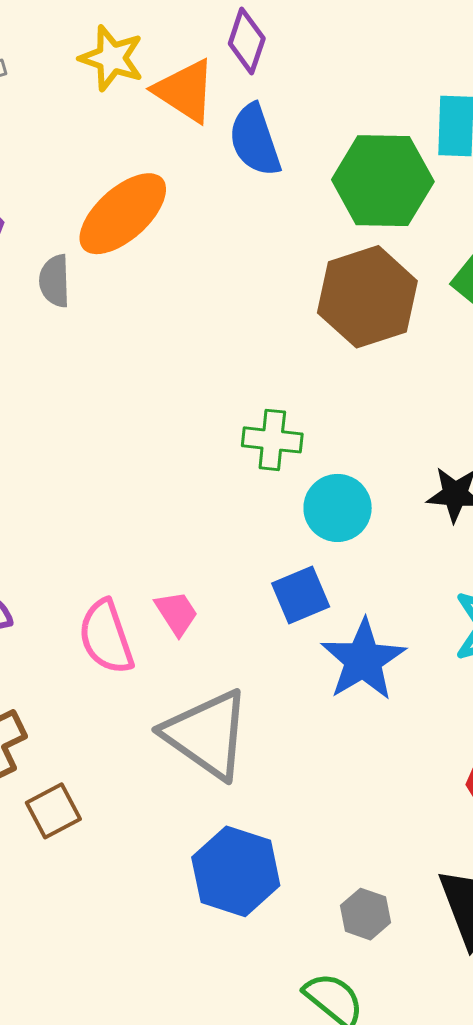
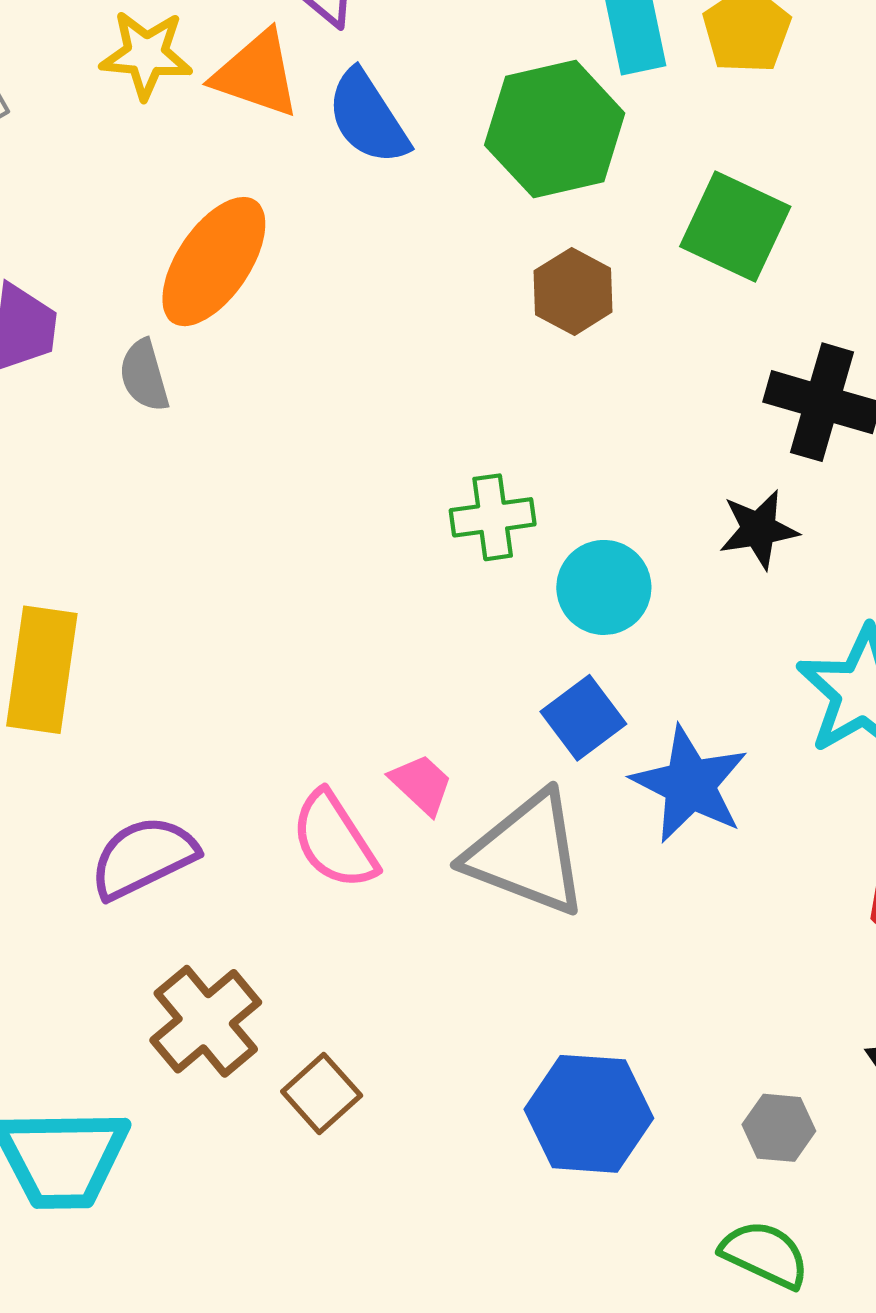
brown hexagon: (367, 297) -> (573, 291), size x0.6
gray triangle: (207, 734) -> (527, 854), moved

